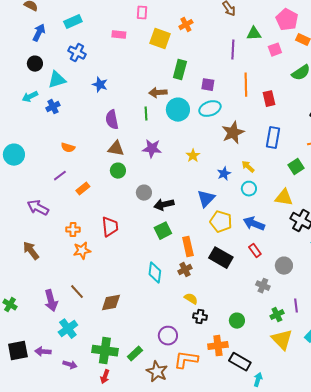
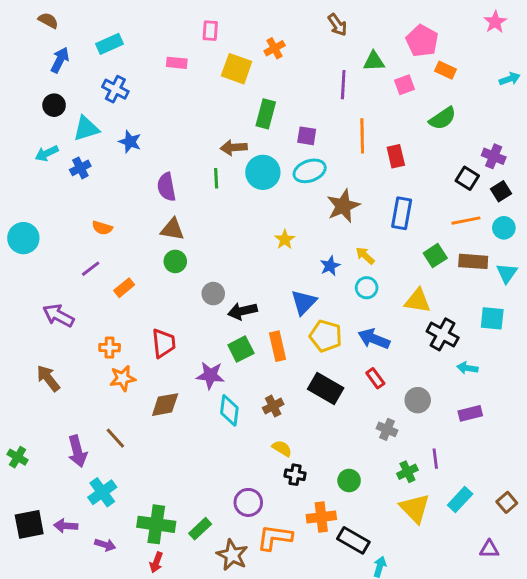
blue star: (100, 85) -> (130, 142), moved
purple star: (152, 149) -> (210, 375), moved
orange rectangle: (188, 247) -> (277, 346), moved
brown diamond: (111, 303) -> (165, 405), moved

